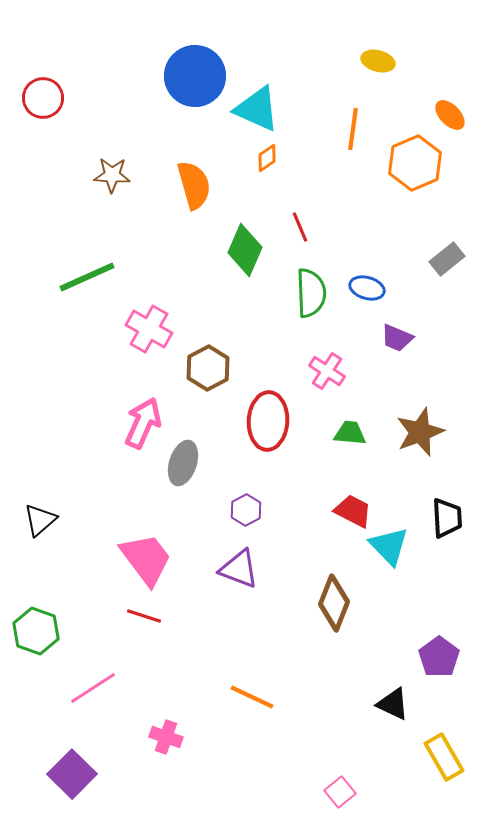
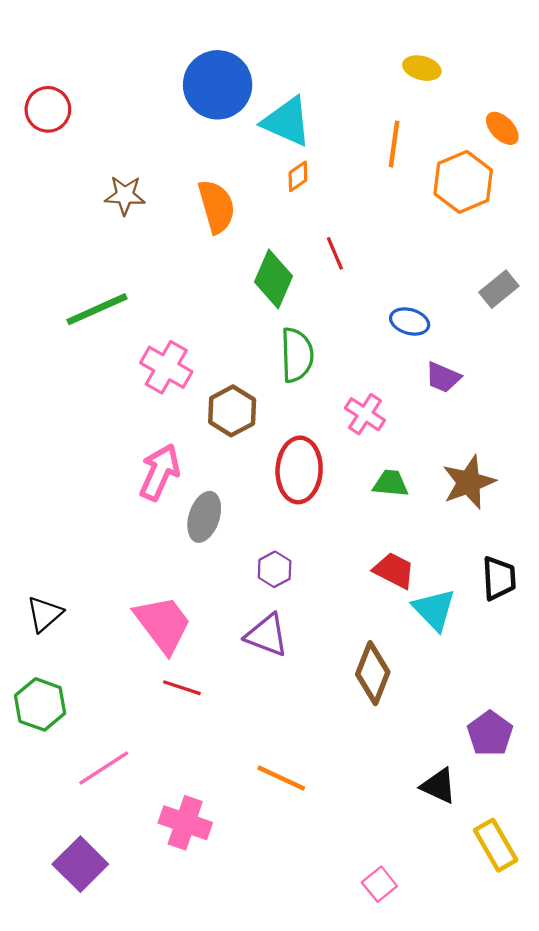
green semicircle: (311, 293) -> (297, 355), moved
black triangle: (40, 520) -> (45, 614), moved
red line: (144, 616) -> (182, 688), moved
pink cross: (166, 737) -> (185, 823), size x1.4

